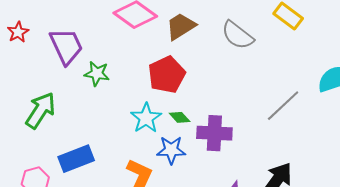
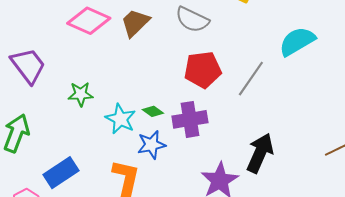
green star: (97, 74) -> (81, 94), moved
red pentagon: (167, 75) -> (203, 70), moved, turned 30

